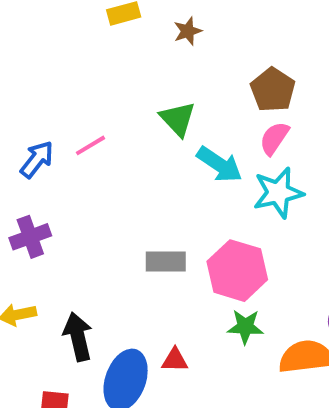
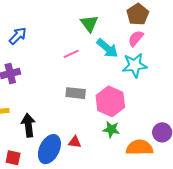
pink line: (91, 145) -> (71, 54), moved

